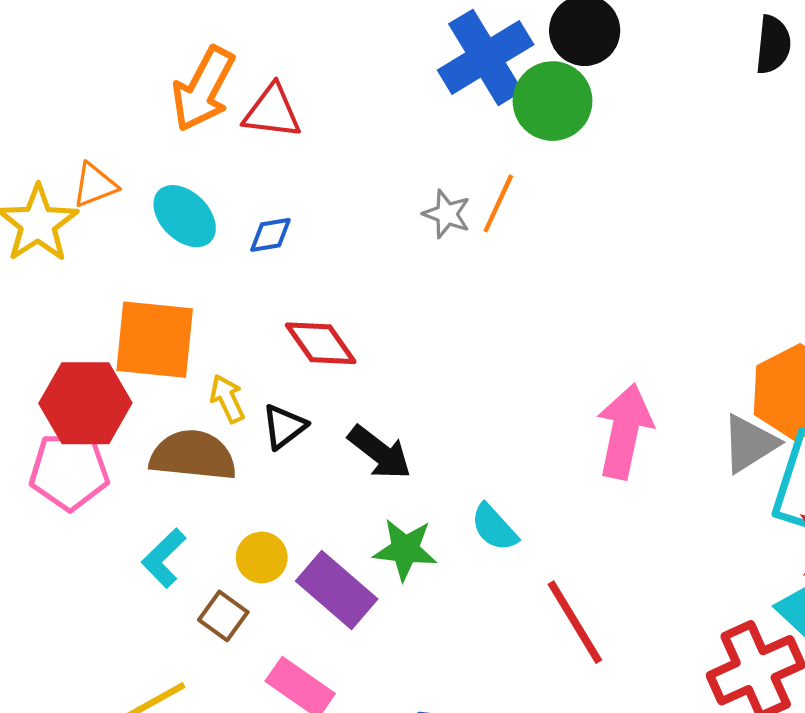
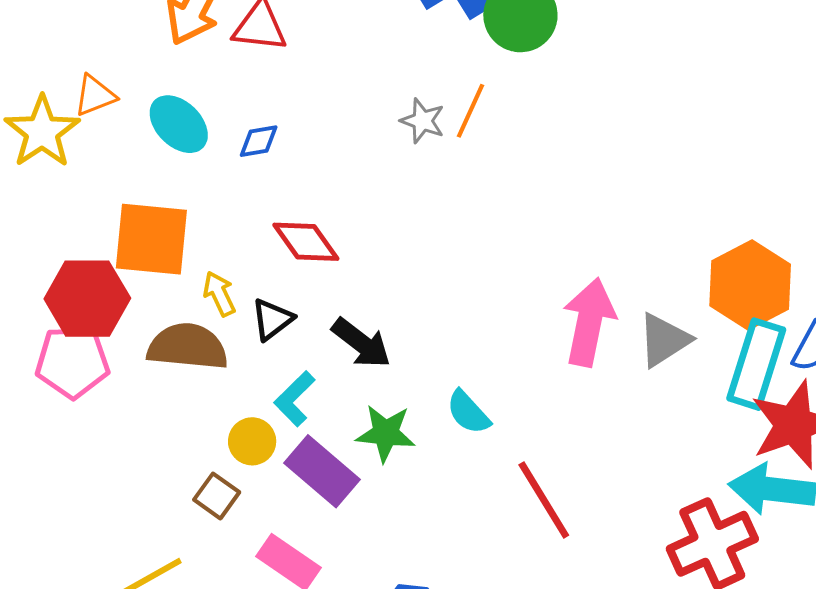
gray triangle: (750, 444) -> (664, 340), moved
cyan L-shape: (164, 558) -> (295, 399), moved

